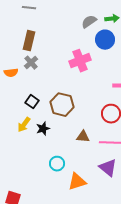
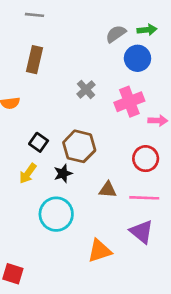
pink cross: (80, 61) -> (129, 102), moved
gray cross: (31, 63) -> (86, 89), moved
black star: (43, 129) -> (63, 173), moved
cyan circle: (57, 164) -> (56, 214), moved, size x1.6

